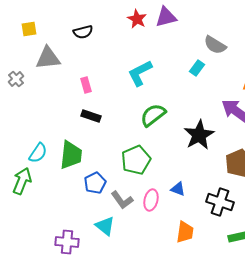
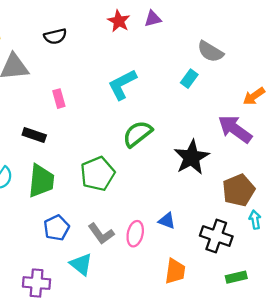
purple triangle: (166, 17) -> (153, 19), size x0.7
black rectangle: (91, 116) -> (34, 135), moved
green pentagon: (136, 160) -> (98, 174), moved
blue pentagon: (95, 183) -> (56, 228), moved

